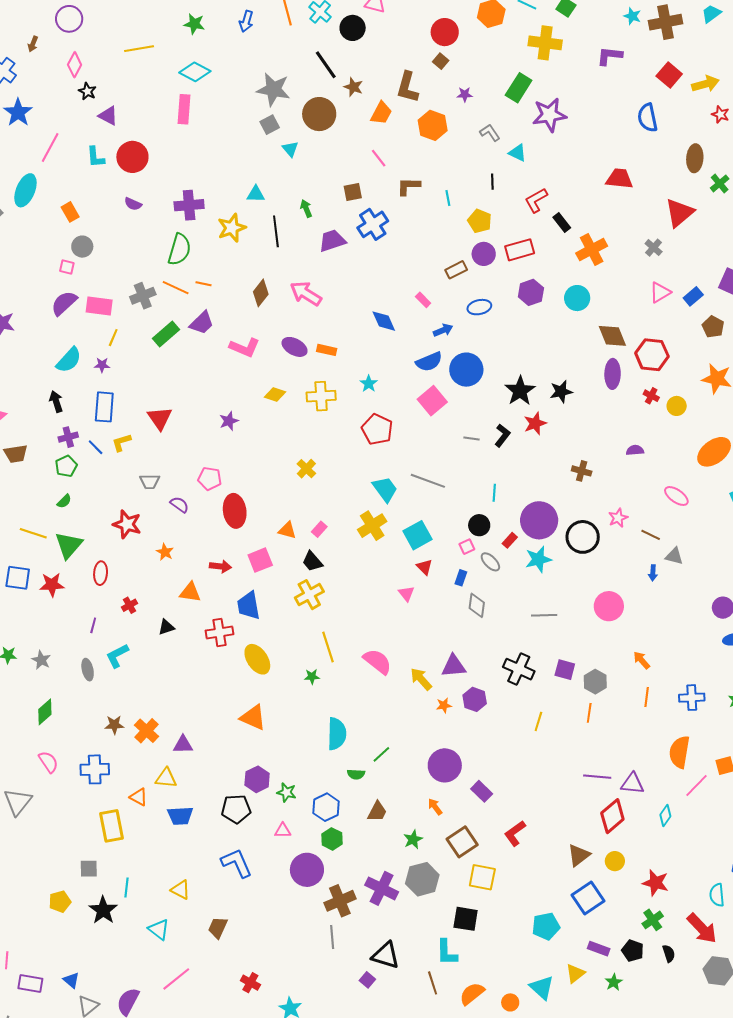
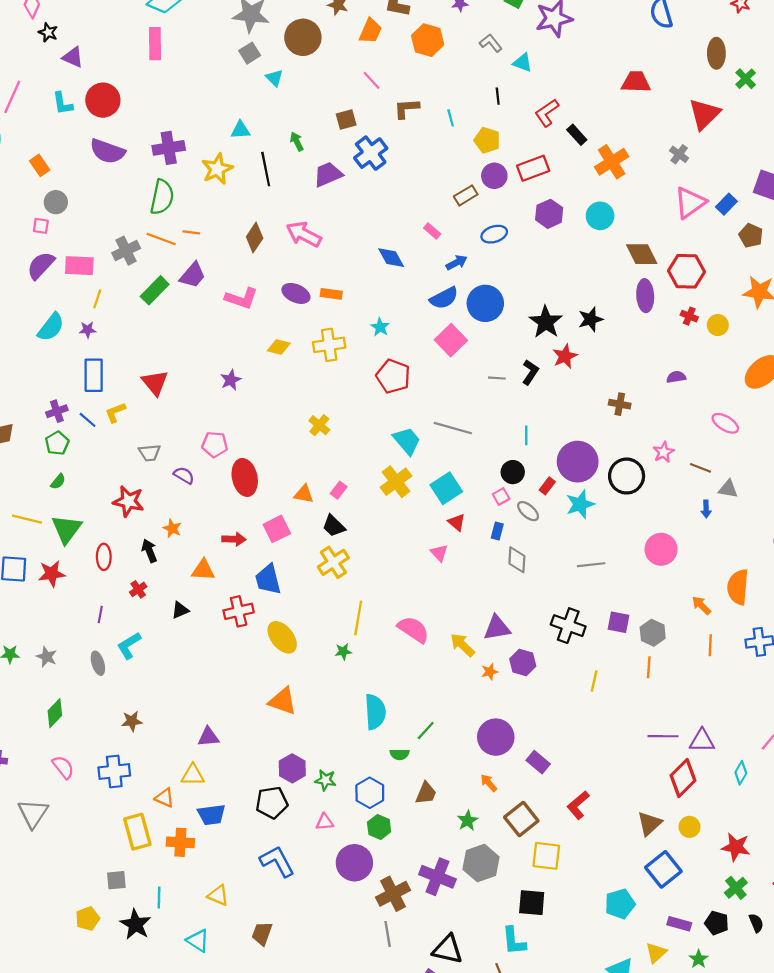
purple semicircle: (133, 204) -> (107, 151), size x1.8
pink triangle: (660, 292) -> (690, 203), size x1.4
black arrow: (56, 401) -> (149, 551), moved
yellow line: (328, 647) -> (358, 618), turned 32
orange cross: (147, 731) -> (180, 842), moved, turned -35
orange semicircle: (679, 752) -> (738, 587), moved

